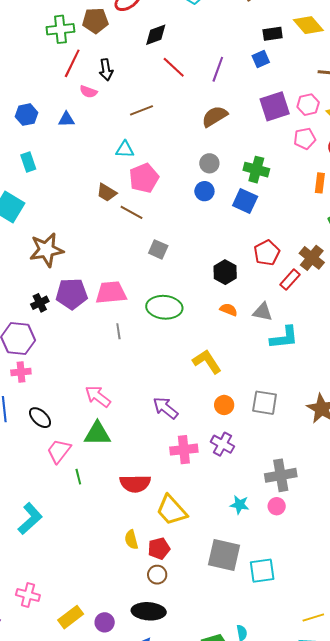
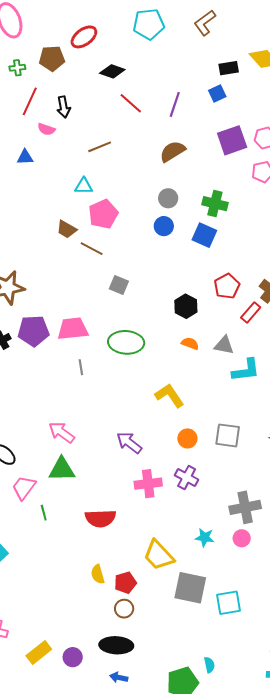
green cross: (60, 29) -> (17, 68), size x0.6
black diamond: (156, 35) -> (112, 71), turned 40
yellow trapezoid: (172, 510) -> (159, 555), moved

